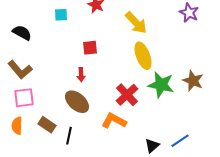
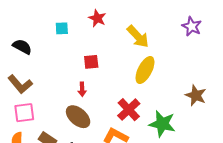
yellow ellipse: (143, 56) -> (145, 70), turned 48
green star: (161, 85) -> (162, 124), moved

